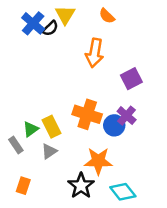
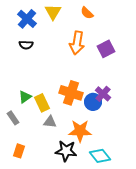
black semicircle: (50, 28) -> (26, 45), moved, turned 48
purple square: (131, 79) -> (106, 49), moved
green triangle: (31, 129) -> (25, 97), moved
gray triangle: (49, 151) -> (50, 122), moved, turned 40
black star: (81, 186) -> (66, 151), turned -30

